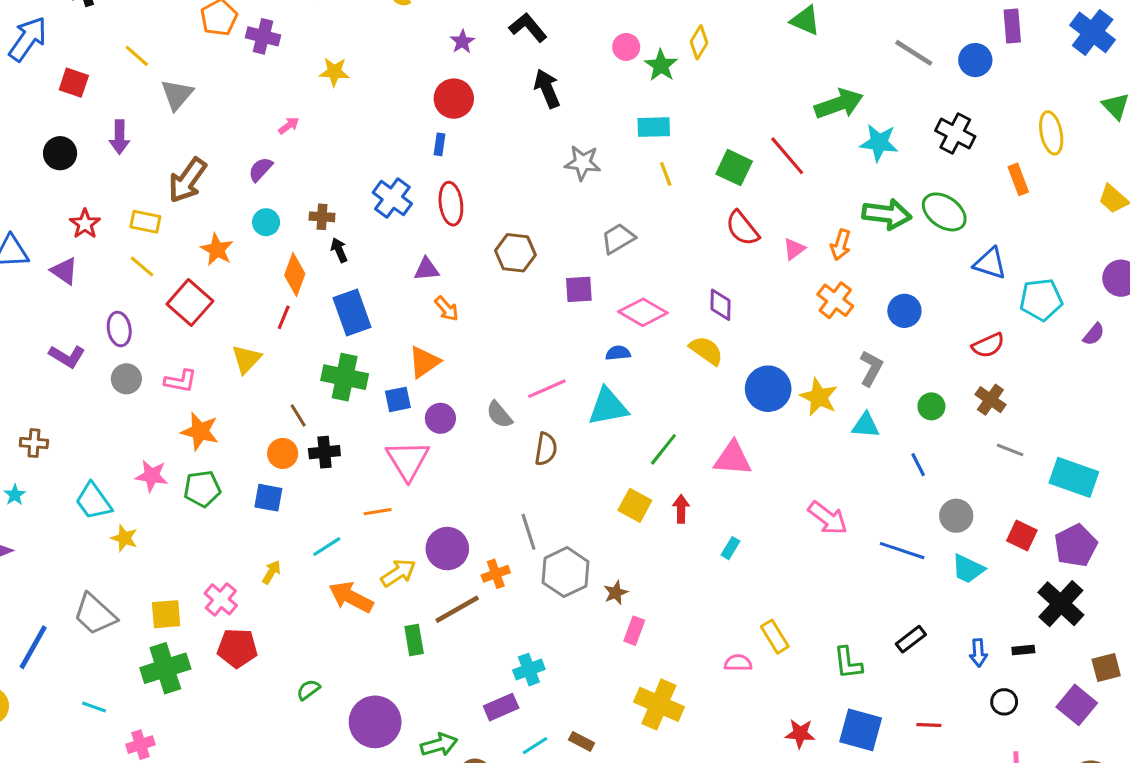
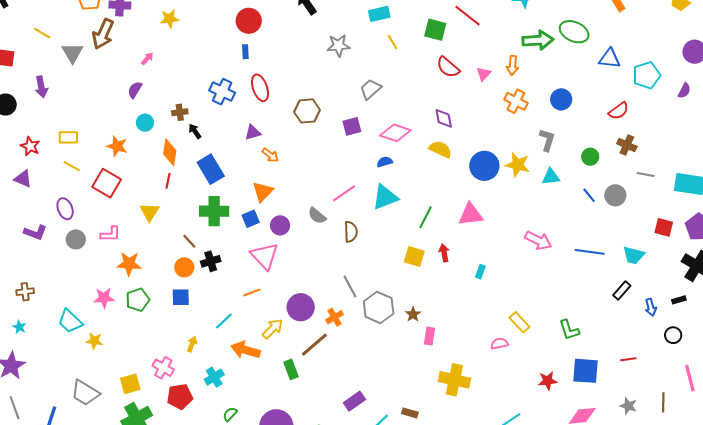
brown arrow: (187, 180) -> (103, 34), moved
gray circle: (956, 516) -> (615, 195), moved
black rectangle: (911, 639) -> (622, 290), moved
cyan cross: (529, 670) -> (214, 377), moved

